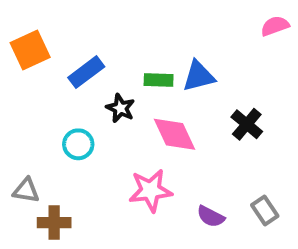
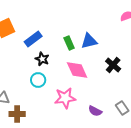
green rectangle: (159, 80) -> (69, 43), turned 64
black star: (120, 108) -> (42, 59), moved
cyan circle: (78, 144) -> (38, 80), moved

